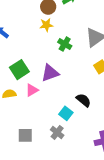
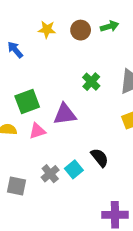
yellow star: (46, 25) -> (47, 29), moved
gray cross: (57, 132) -> (50, 174), moved

